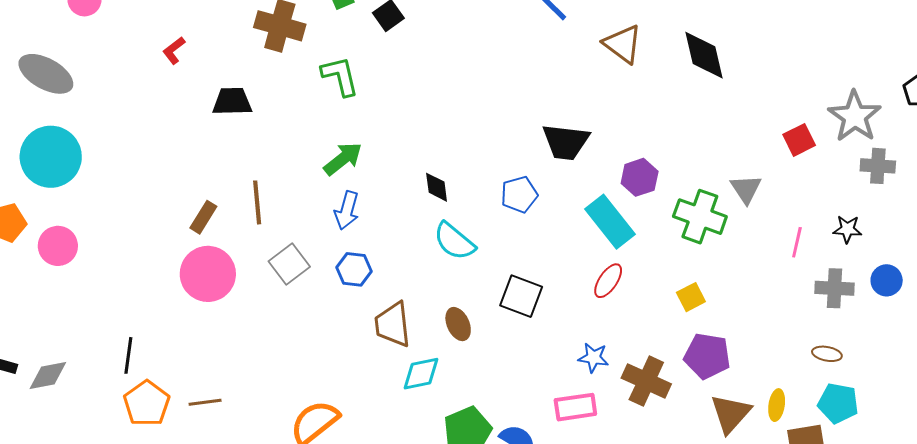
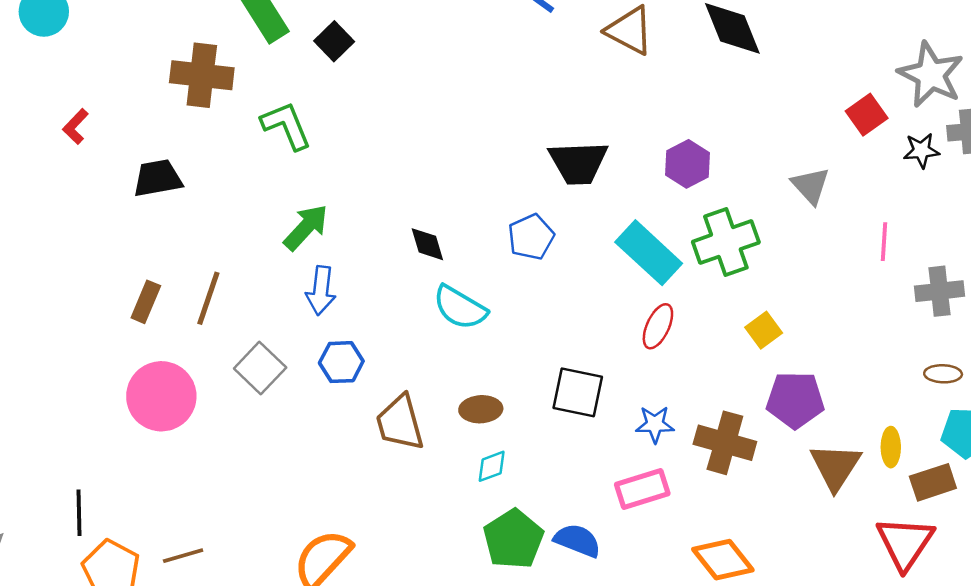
purple hexagon: (640, 177) -> (687, 164), moved
brown line: (257, 202) -> (208, 298), turned 33
brown rectangle: (203, 217) -> (146, 302), moved
green cross: (700, 217) -> (726, 242), moved, turned -30
black star: (847, 229) -> (921, 150), moved
black square: (521, 296) -> (578, 392), moved
brown ellipse: (458, 324) -> (481, 409), turned -60
cyan diamond: (421, 374) -> (492, 466), moved, size x0.7

